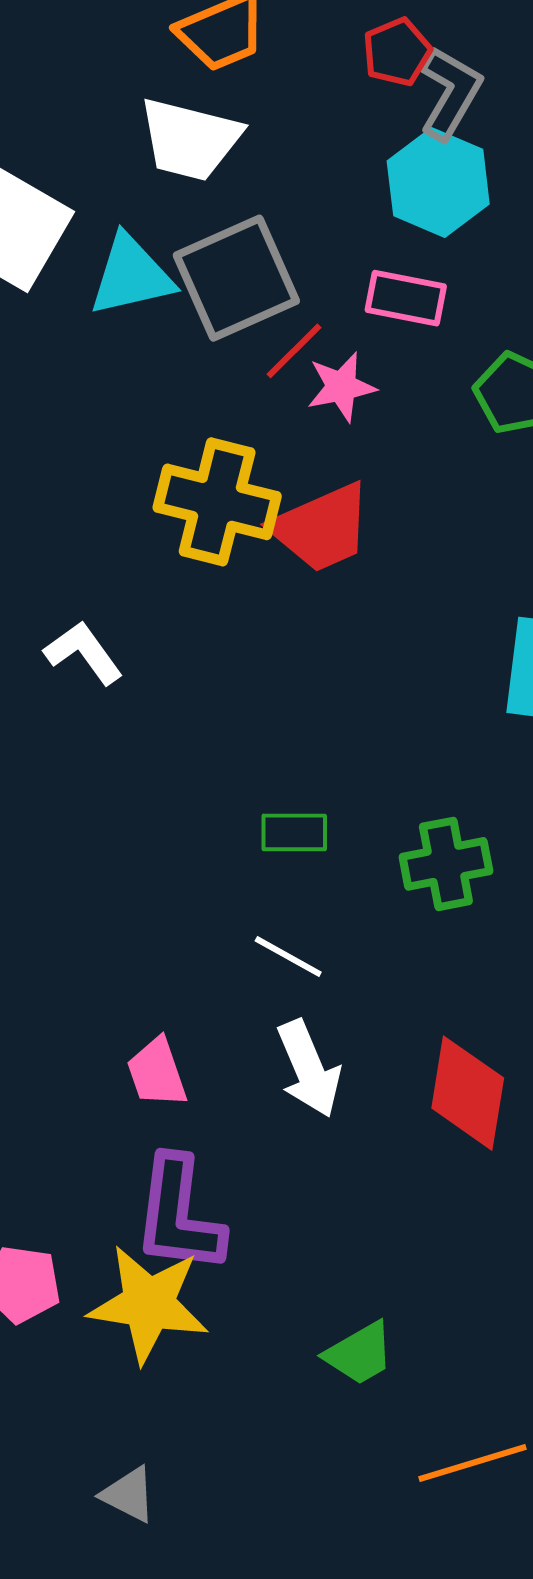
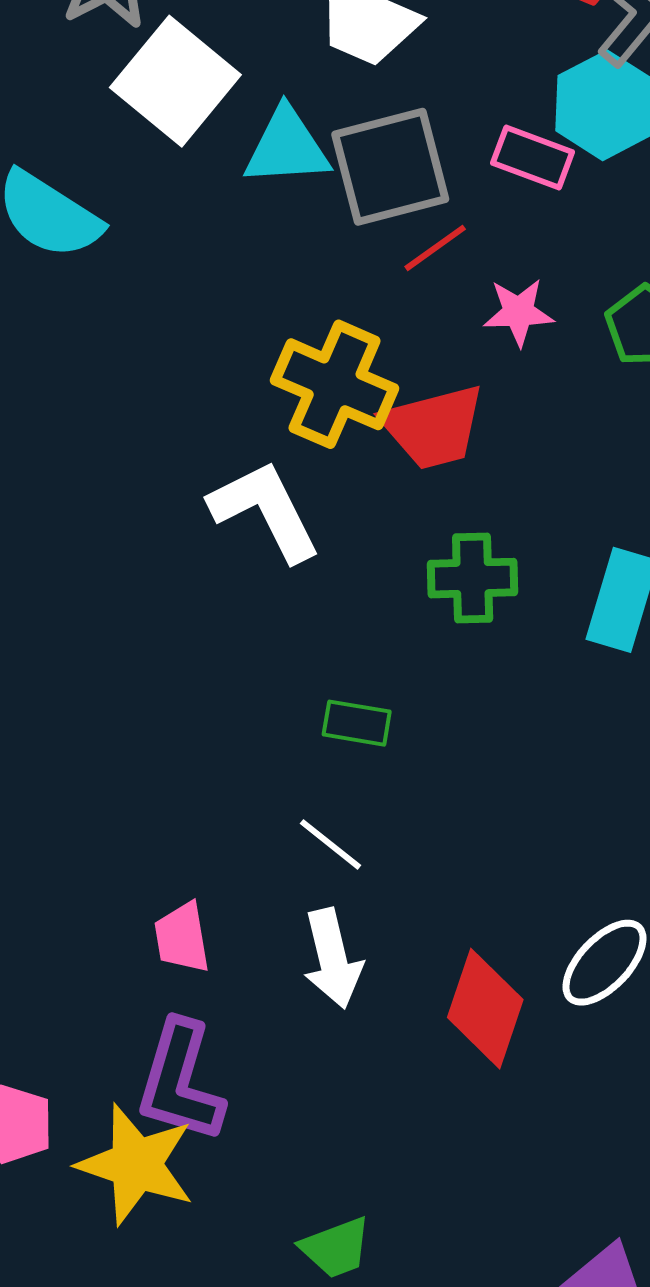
pink rectangle: (406, 298) -> (533, 157), moved
pink star: (341, 387) -> (519, 312), moved
white L-shape: (83, 653) -> (265, 511), moved, size x1.5
green cross: (446, 864) -> (473, 578), moved

